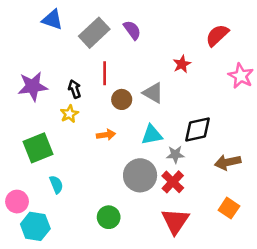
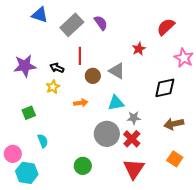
black arrow: (75, 89) -> (57, 68), turned -48
black diamond: (198, 130) -> (165, 88), moved
green square: (38, 148) -> (29, 113), size x0.6

